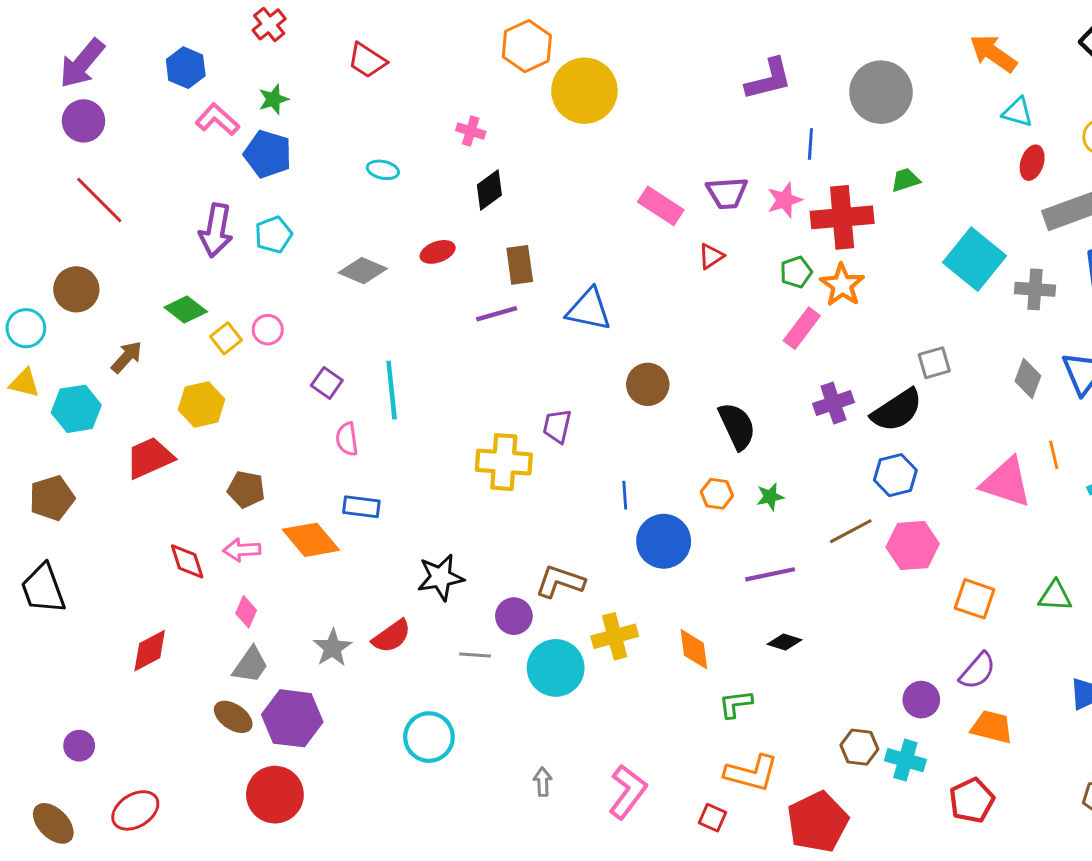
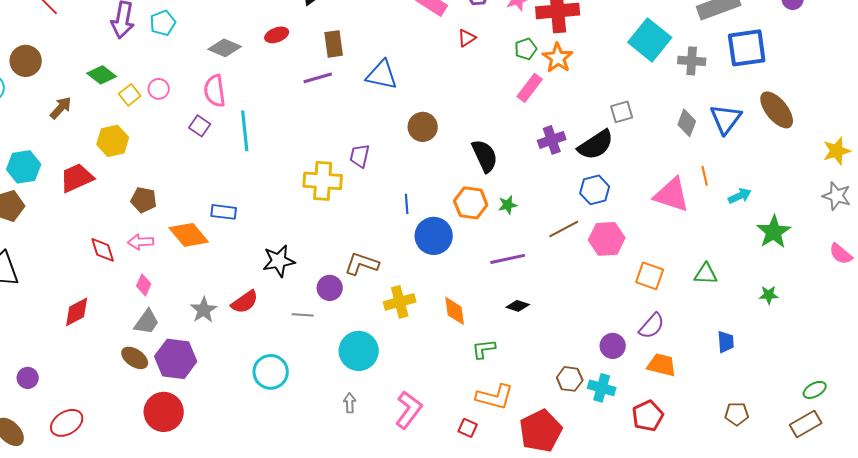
cyan hexagon: (76, 409) -> (24, 167), moved
pink semicircle: (347, 439) -> (215, 91), moved, size x1.4
orange hexagon: (717, 494) -> (471, 203), size x1.5
cyan circle: (556, 668) -> (359, 351), moved

